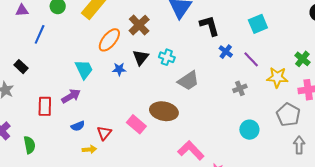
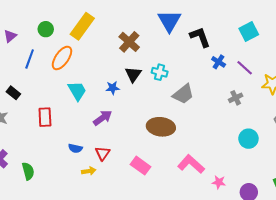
purple triangle: (22, 10) -> (10, 36), turned -32
orange ellipse: (109, 40) -> (62, 58), moved
purple arrow: (71, 96) -> (103, 118), moved
red rectangle: (45, 106) -> (45, 117), moved
pink rectangle: (136, 124) -> (140, 166), moved
blue semicircle: (78, 126) -> (75, 148), turned 40

